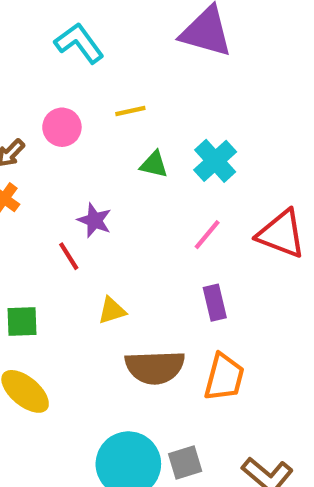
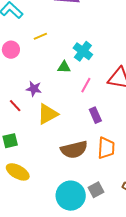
green triangle: (154, 164) -> (64, 67), moved
red line: (69, 256) -> (15, 106), moved
yellow triangle: (112, 311) -> (48, 114), moved, size x1.6

